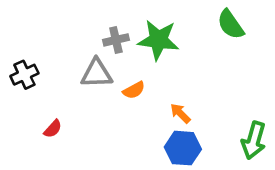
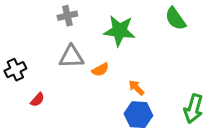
gray cross: (116, 40) -> (67, 16), moved
black cross: (24, 75) -> (15, 70), moved

